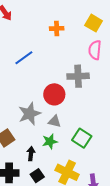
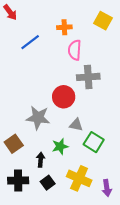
pink semicircle: (95, 50) -> (75, 50), moved
blue line: (24, 58) -> (30, 42), moved
gray star: (29, 114) -> (38, 118), turned 30
gray triangle: (55, 121) -> (76, 125), moved

